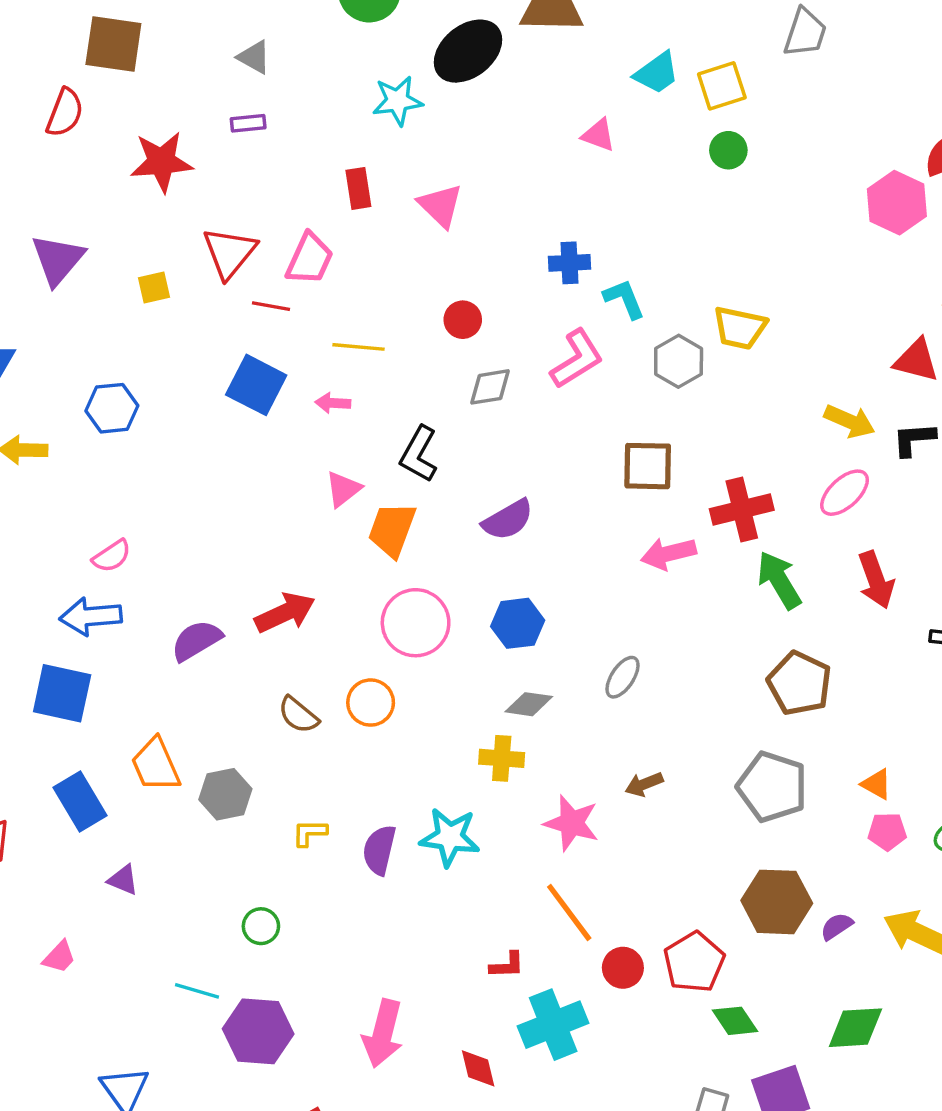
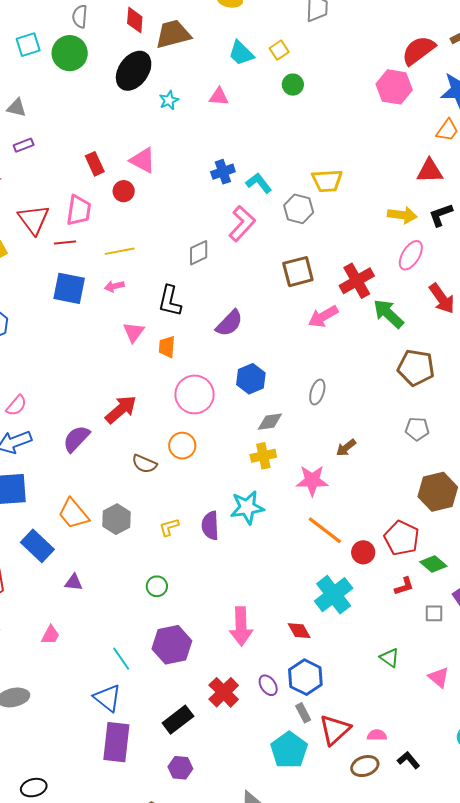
cyan trapezoid: (657, 73) -> (241, 53), turned 96
yellow square: (722, 86) -> (279, 50), size x0.7
cyan star: (397, 101) -> (169, 100), moved, size x0.7
red circle: (463, 320) -> (124, 191), moved
orange trapezoid: (392, 530) -> (167, 347), size x0.7
gray pentagon: (772, 787) -> (417, 429), size x0.6
red L-shape: (507, 965) -> (404, 586), moved
cyan line: (197, 991) -> (121, 659), moved, turned 55

